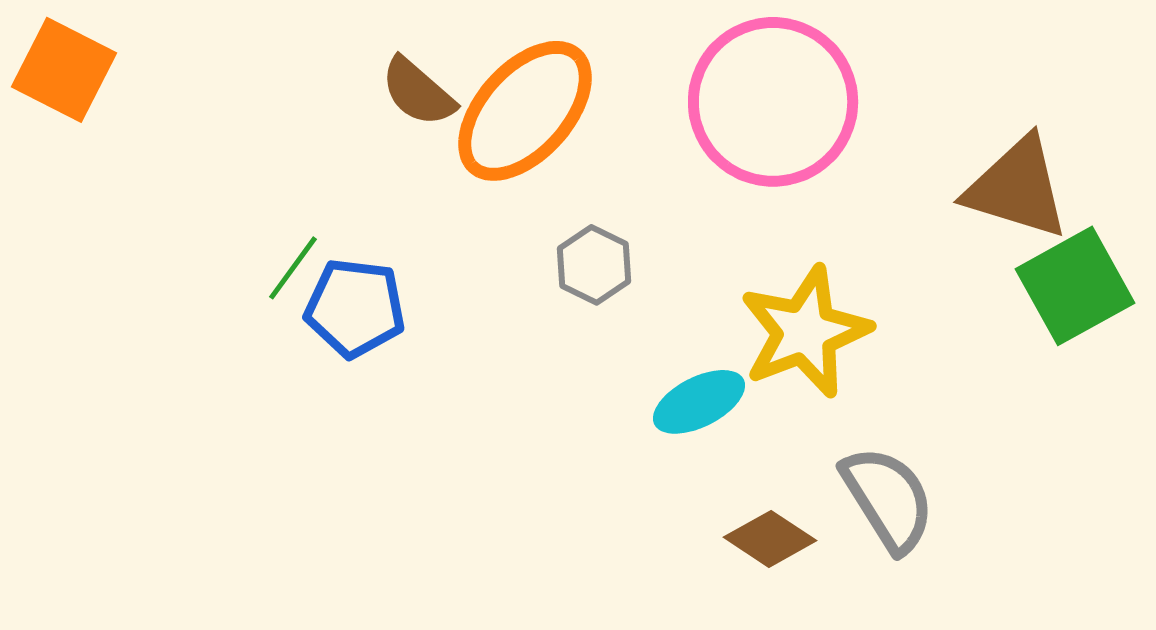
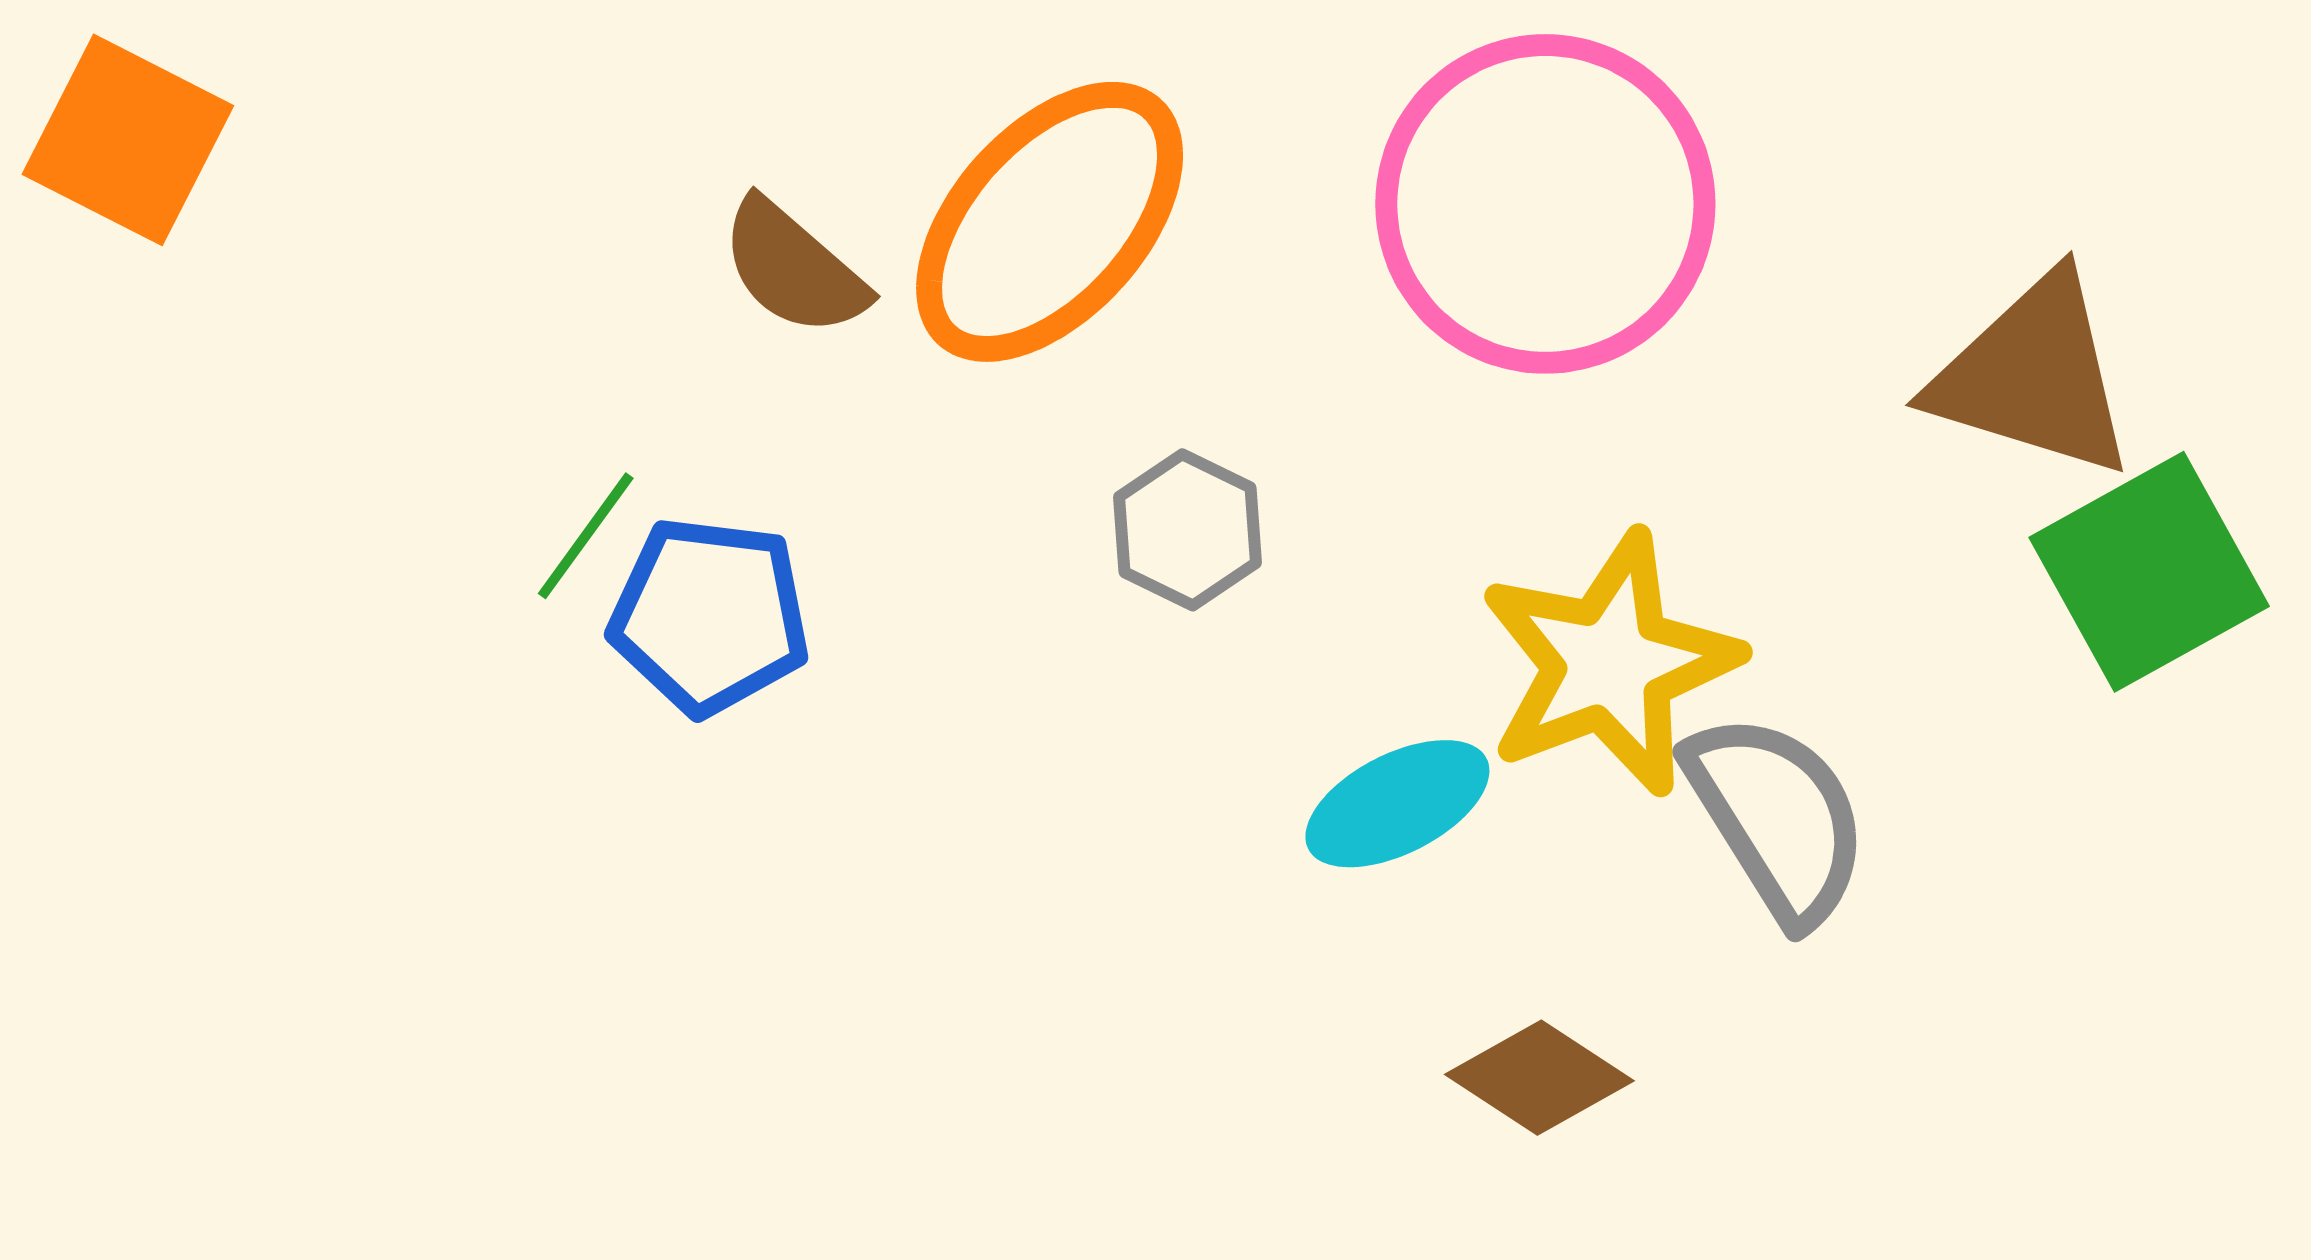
brown semicircle: (418, 92) -> (794, 268), moved
gray semicircle: (888, 499) -> (1777, 818), moved

